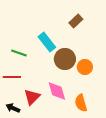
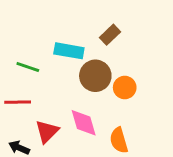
brown rectangle: (76, 21) -> (110, 35), moved
cyan rectangle: (47, 42) -> (69, 51), turned -42

